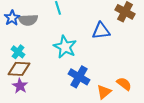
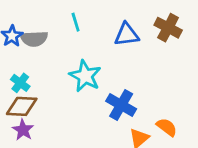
blue triangle: (101, 31) -> (127, 35), moved
blue cross: (79, 77) -> (121, 105), moved

